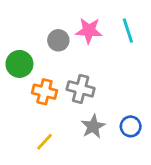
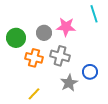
pink star: (89, 31) -> (66, 27), moved
gray circle: (58, 40) -> (44, 33), moved
blue circle: (131, 126) -> (90, 72), moved

